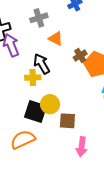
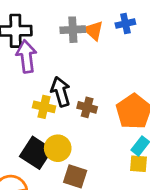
orange triangle: (56, 39) -> (94, 31), moved
brown cross: (80, 56) -> (87, 107), moved, turned 32

